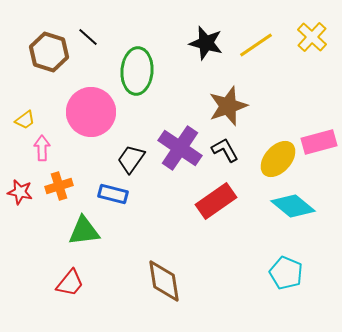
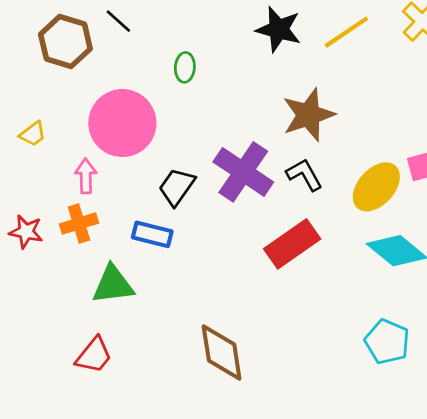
green ellipse: (137, 71) -> (185, 67), size x0.5
pink arrow: (42, 148) -> (86, 176), moved

